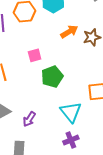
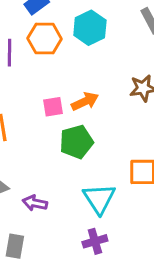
orange arrow: (69, 32) -> (85, 101), moved
purple arrow: (29, 119) -> (35, 203), turned 63

